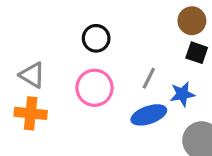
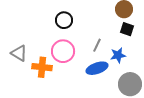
gray triangle: (32, 75) -> (19, 53), moved
orange cross: (31, 113) -> (42, 67), moved

